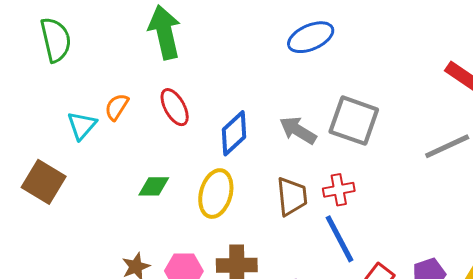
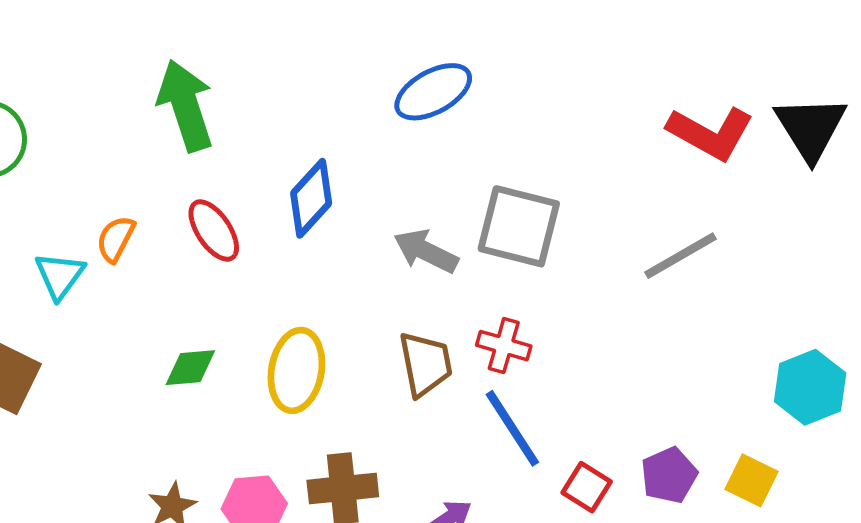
blue diamond: (234, 133) -> (311, 198), moved
red cross: (339, 190) -> (504, 346), turned 32

